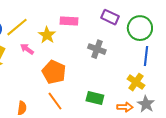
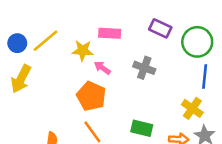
yellow star: (47, 35) -> (83, 51), turned -30
pink arrow: (27, 49) -> (102, 68), moved

